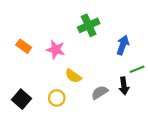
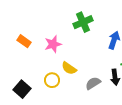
pink star: (56, 50) -> (53, 44), turned -30
yellow circle: (57, 98) -> (52, 80), moved

